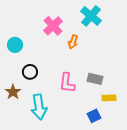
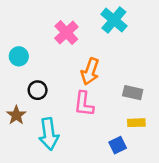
orange arrow: (73, 42) -> (90, 71), moved, size x1.5
gray rectangle: (95, 79) -> (133, 93), moved

